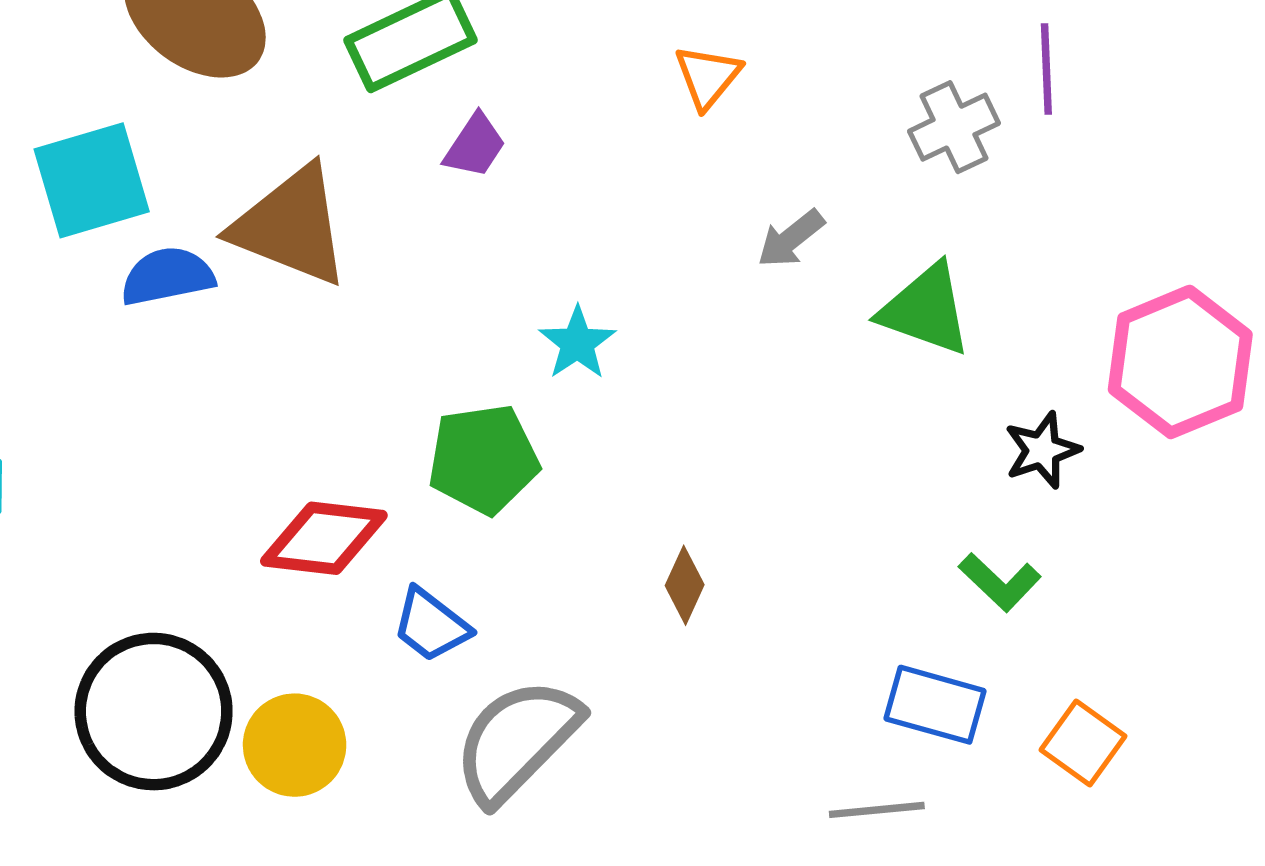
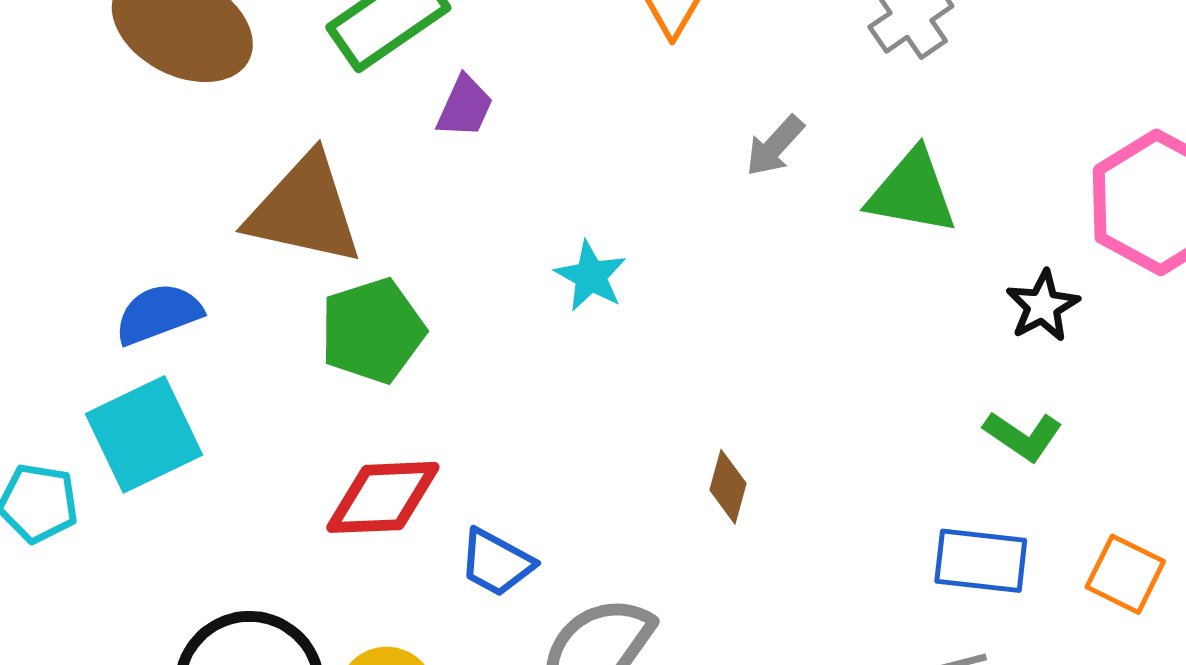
cyan square: (92, 180) -> (144, 434), moved
blue semicircle: (167, 276) -> (158, 314), moved
green pentagon: (483, 459) -> (372, 331), moved

